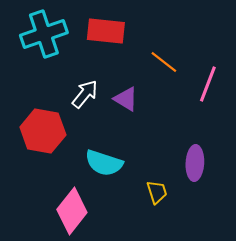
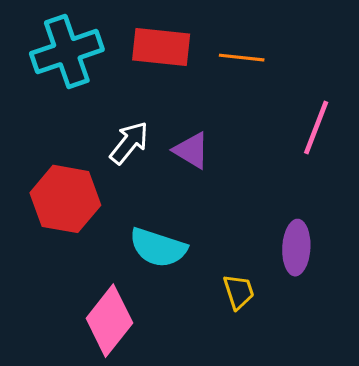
orange line: (164, 62) -> (242, 58), moved, turned -32

